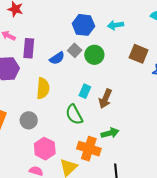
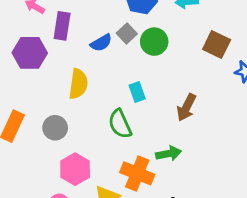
cyan rectangle: (85, 91) -> (137, 92), turned -48
brown arrow: (105, 99) -> (186, 107), moved

